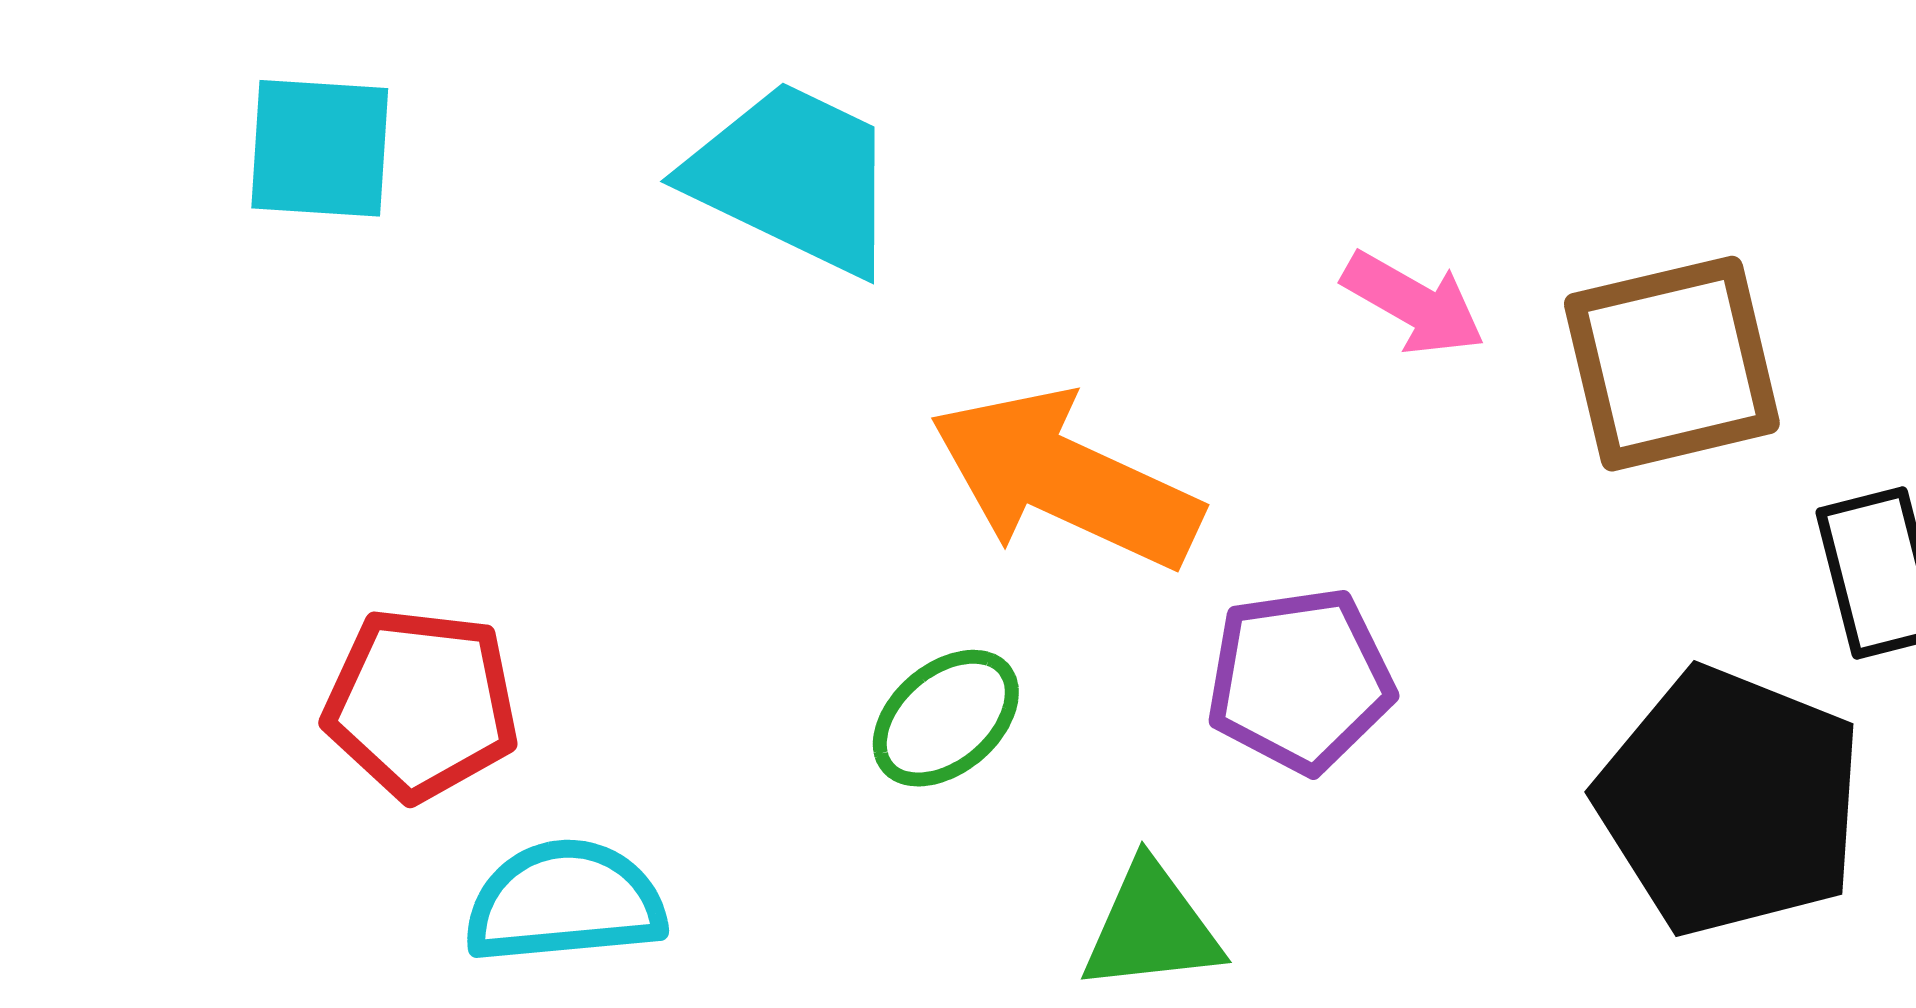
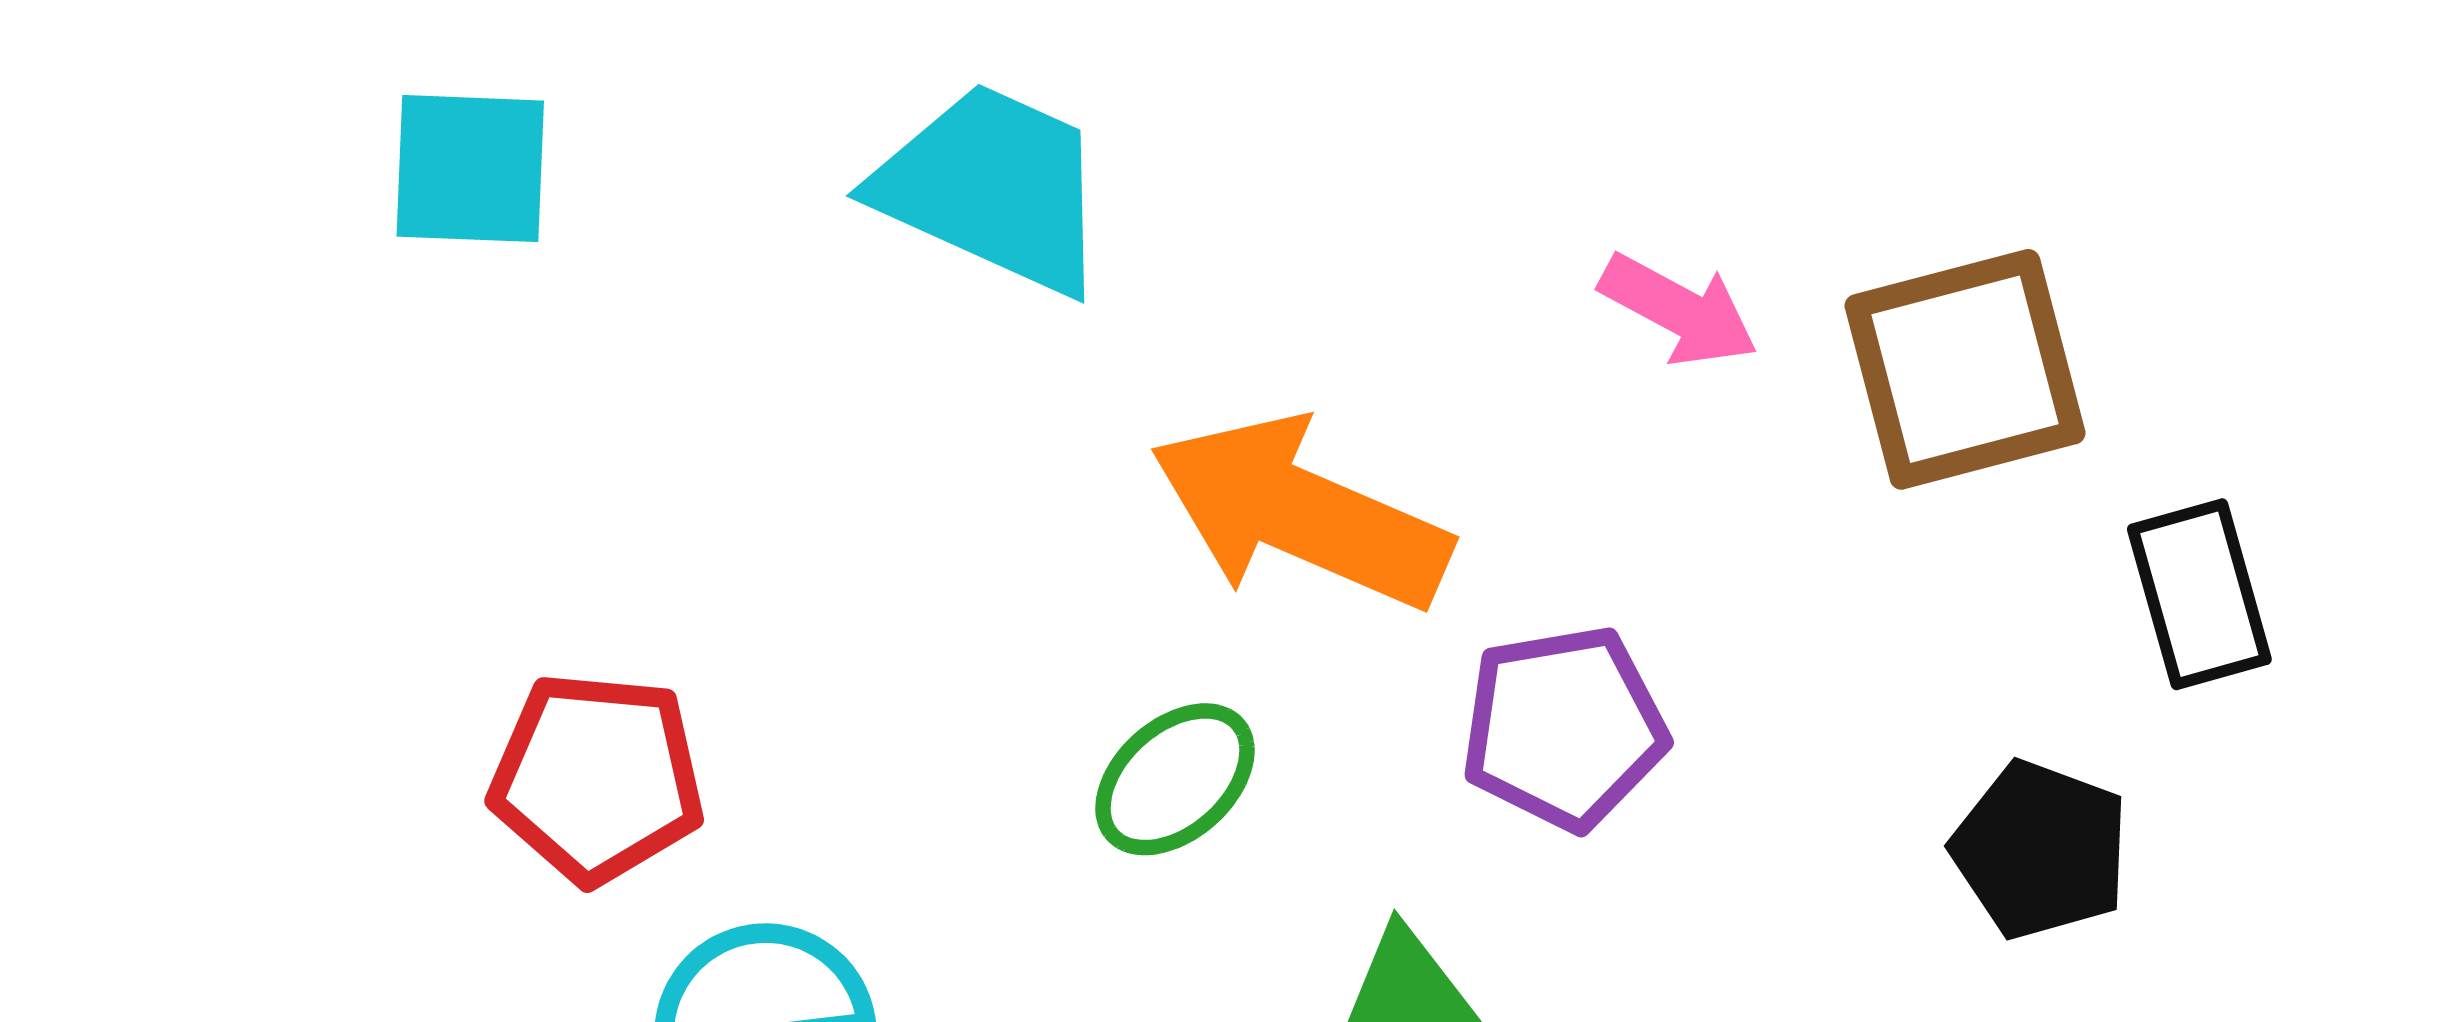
black pentagon: (1730, 801) -> (2041, 850), size x0.6

